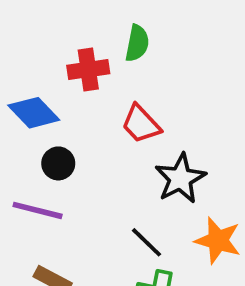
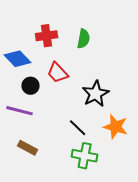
green semicircle: (137, 43) -> (84, 39), moved
red trapezoid: (141, 124) -> (58, 73), moved

